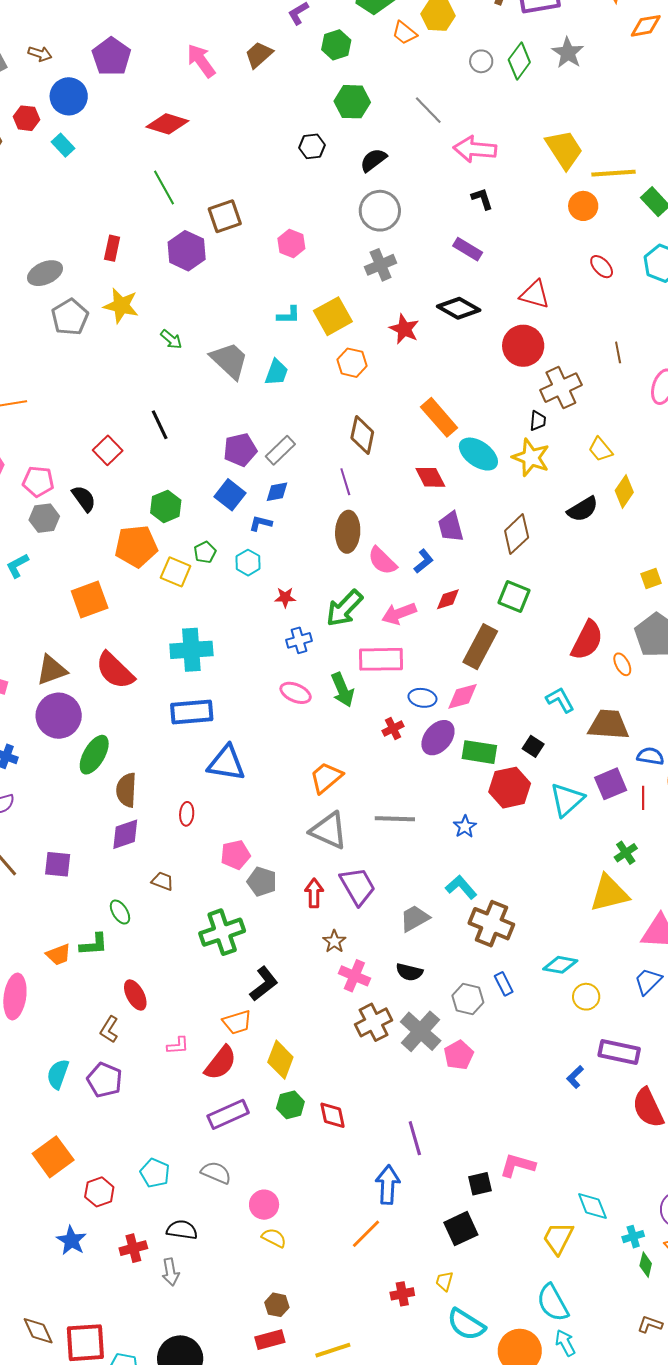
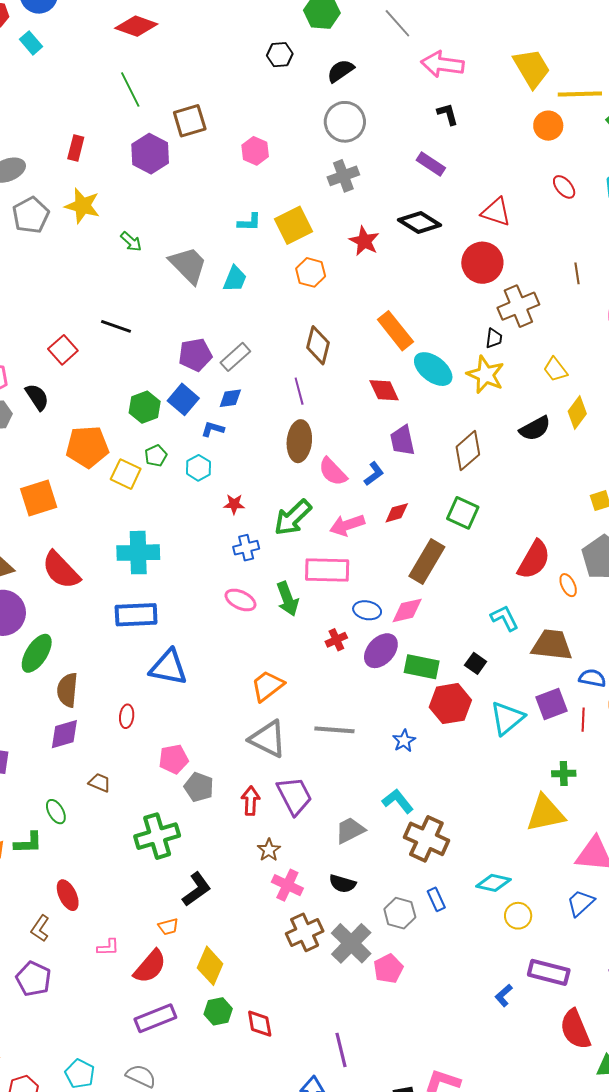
black line: (160, 425) -> (116, 326), turned -48
green hexagon: (166, 506) -> (145, 407), moved
green cross: (626, 853) -> (564, 774), turned 30
orange trapezoid: (237, 1022) -> (168, 927), size x0.7

